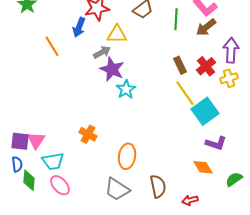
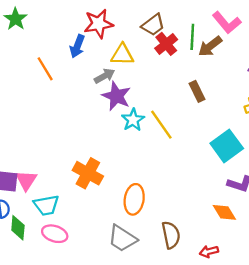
brown arrow: (206, 27) -> (210, 46), moved
red cross: (206, 66) -> (166, 44), moved
yellow line: (185, 93) -> (161, 125), moved
orange cross: (88, 134) -> (88, 173), size x1.4
pink ellipse: (60, 185) -> (55, 234), turned -30

